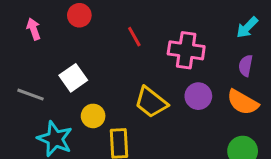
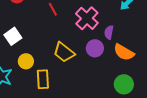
pink cross: (186, 50) -> (87, 18), turned 35
purple semicircle: (246, 66) -> (109, 32), moved

